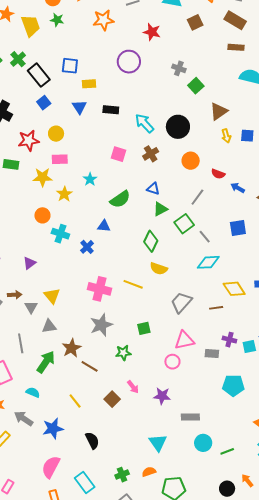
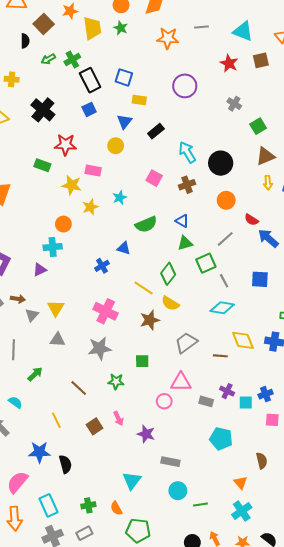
red star: (152, 32) -> (229, 63), moved
green square: (196, 86) -> (258, 126), moved
black rectangle: (111, 110) -> (156, 131), turned -56
yellow circle: (56, 134) -> (116, 146), moved
blue arrow: (238, 188) -> (268, 238), size x1.5
cyan cross: (60, 234) -> (53, 247), moved, turned -36
yellow line: (133, 284) -> (144, 288), moved
gray triangle: (49, 326) -> (58, 340), moved
brown star: (72, 348) -> (150, 320), moved
green arrow: (46, 362) -> (35, 374), size x0.7
blue star: (53, 429) -> (39, 452), moved
orange semicircle: (149, 472) -> (116, 508), turned -112

